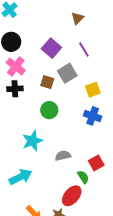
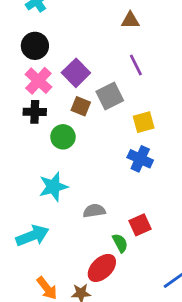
brown triangle: (77, 18) -> (130, 20), turned 40
purple square: (51, 48) -> (76, 73), moved
green circle: (49, 110) -> (63, 137), moved

